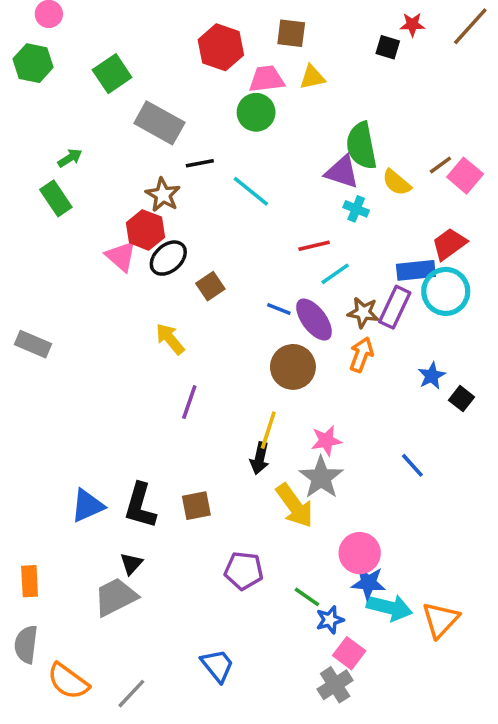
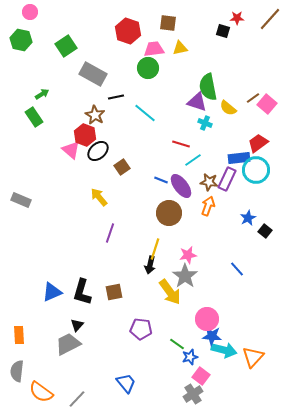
red line: (314, 246) -> (181, 144), turned 30

